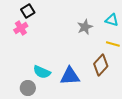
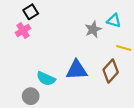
cyan triangle: (112, 20) -> (114, 21), moved
blue triangle: (70, 76) -> (77, 70), moved

